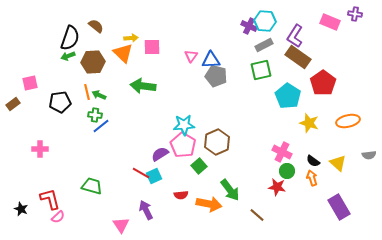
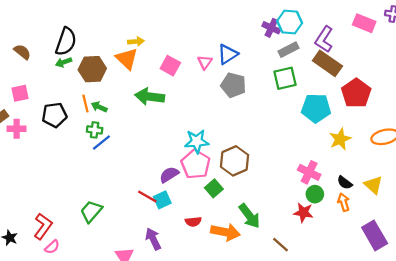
brown semicircle: (96, 26) -> (22, 52), moved
pink square: (152, 47) -> (170, 66), moved, turned 30
blue triangle: (211, 60) -> (228, 54), moved, turned -30
cyan pentagon: (288, 96) -> (316, 108), turned -30
yellow star: (309, 123) -> (340, 139), turned 30
pink cross: (40, 149) -> (17, 129), moved
green trapezoid: (92, 186) -> (91, 211), turned -65
red L-shape: (50, 199) -> (43, 226), turned 50

